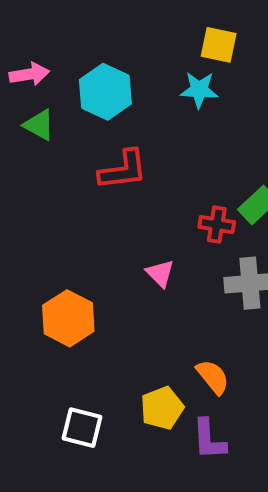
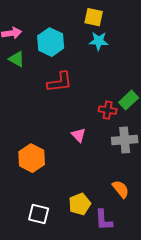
yellow square: (219, 45) -> (94, 17), moved
orange semicircle: (213, 377) -> (121, 189), moved

